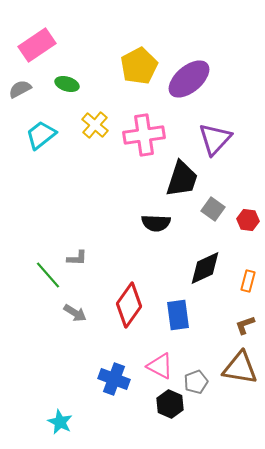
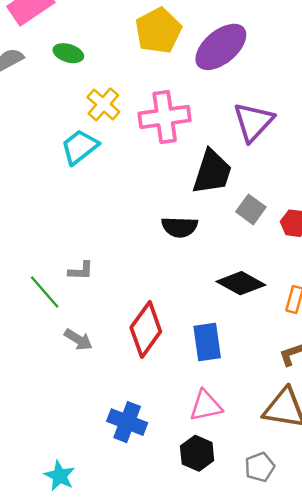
cyan trapezoid: (41, 135) -> (80, 147), moved
black diamond: (205, 268) -> (241, 283), turned 54
pink triangle: (160, 366) -> (206, 406), moved, turned -40
gray pentagon: (196, 382) -> (260, 467), moved

